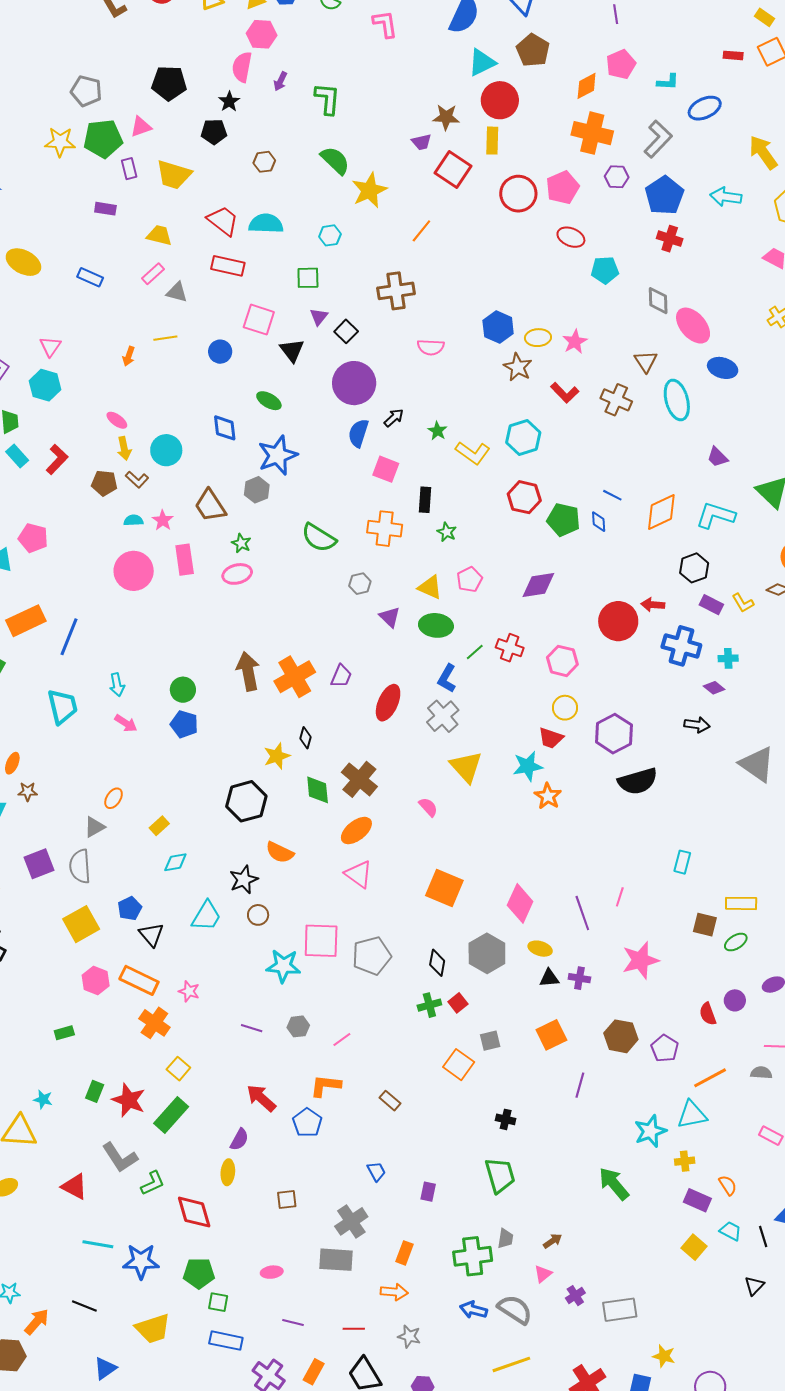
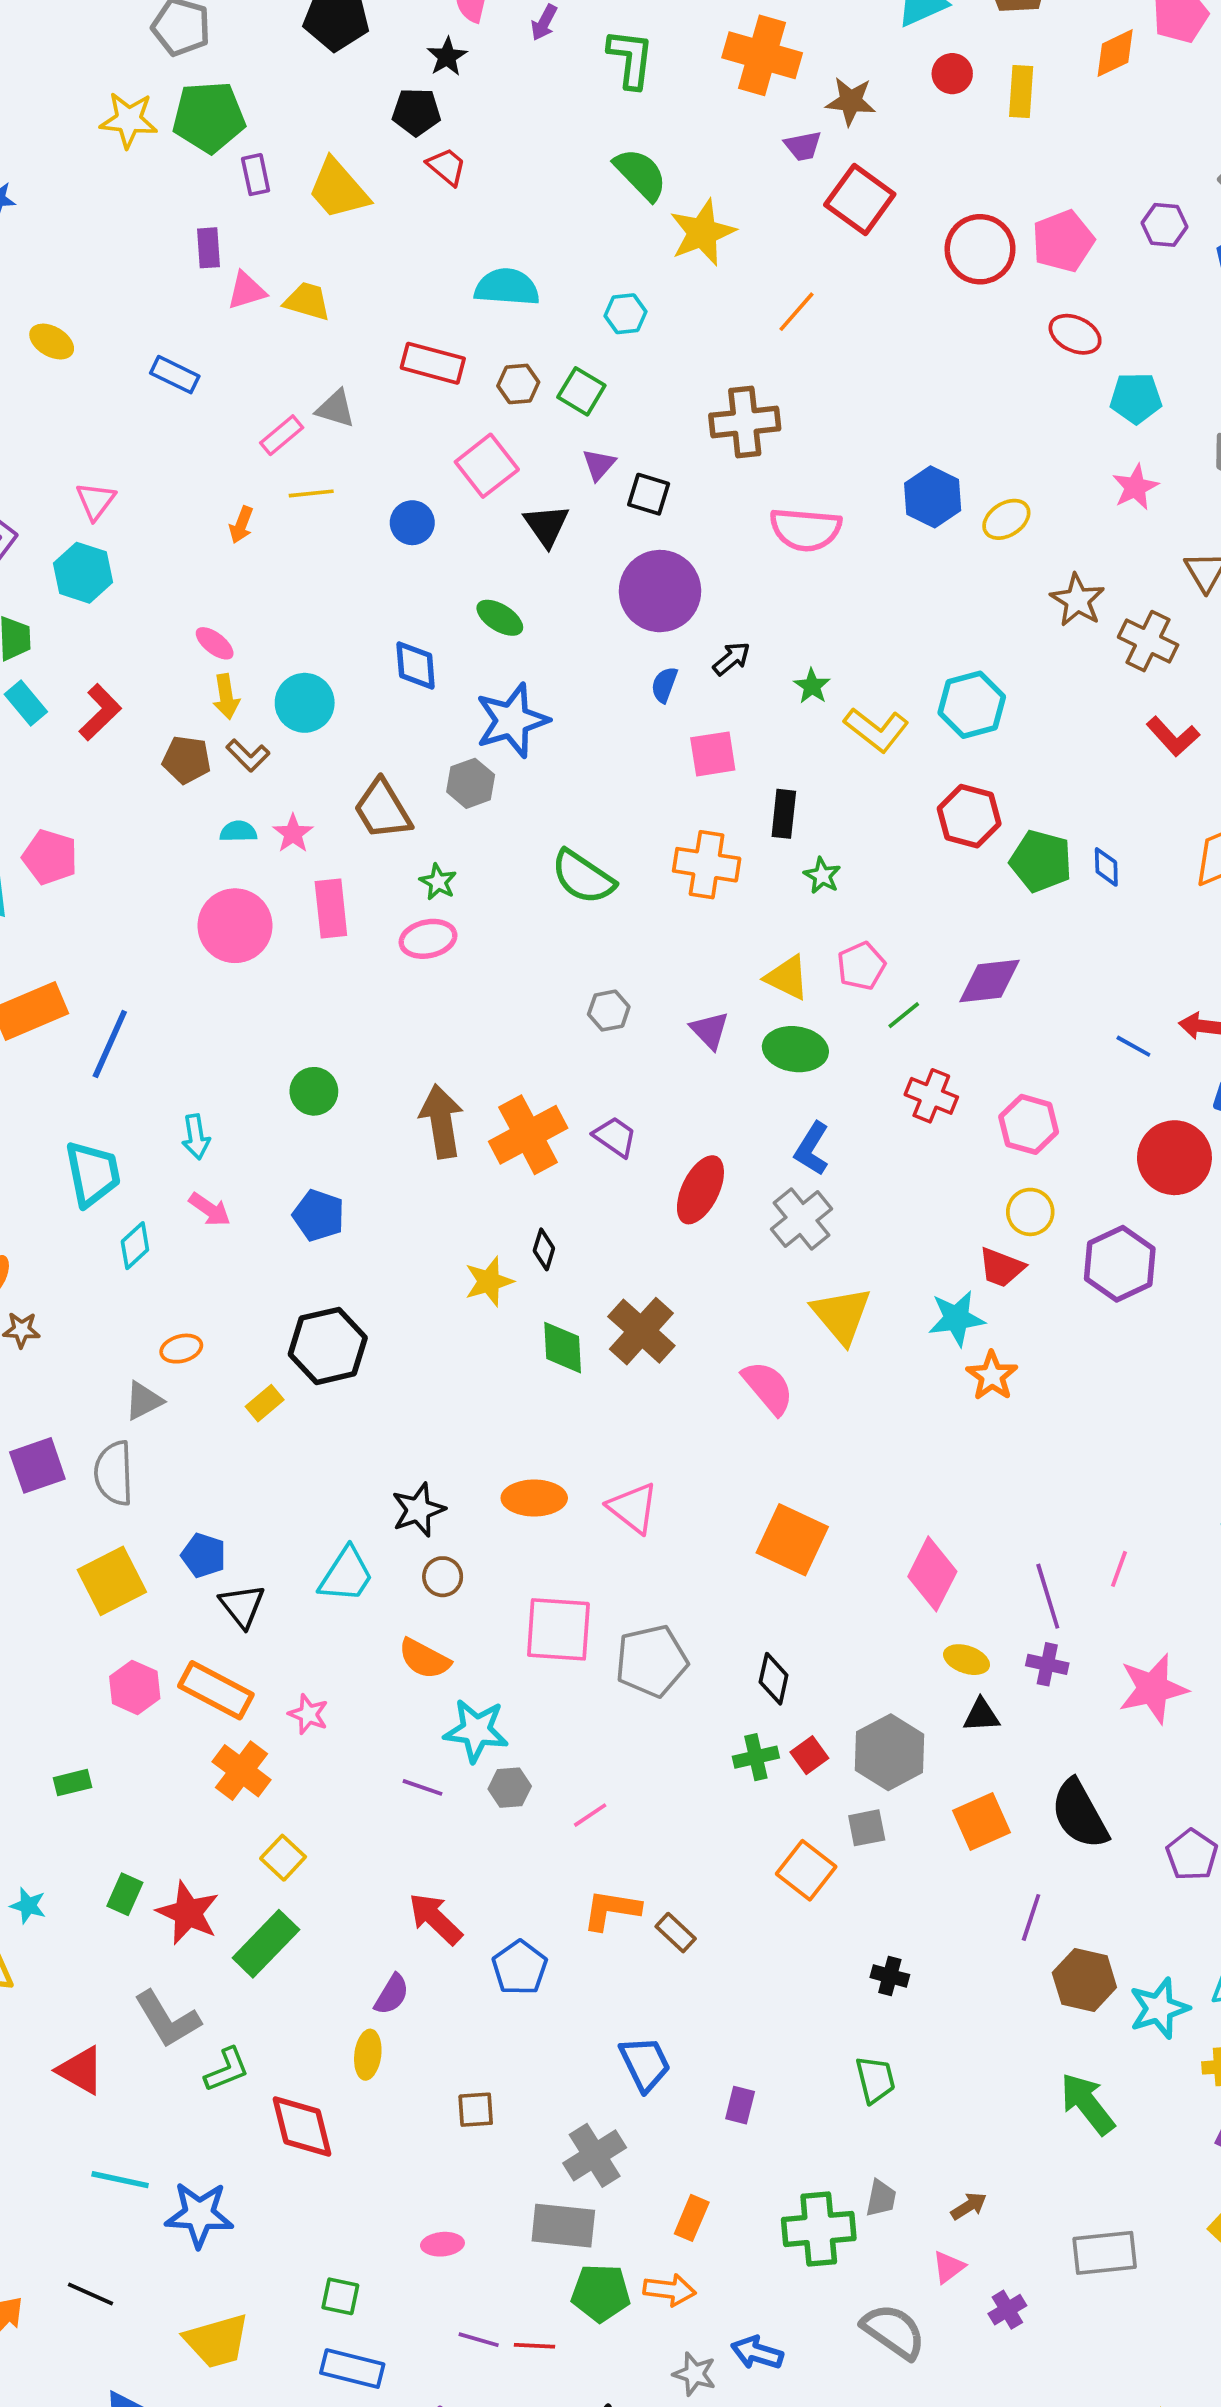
red circle: (500, 100) -> (952, 74), size x0.6
pink triangle: (141, 127) -> (246, 291), moved
orange cross: (592, 133) -> (762, 55), moved
yellow rectangle: (492, 141) -> (1021, 91), moved
brown hexagon: (264, 162) -> (518, 384), moved
yellow trapezoid: (174, 175) -> (338, 189), turned 30
purple rectangle: (105, 209) -> (209, 248), turned 75
red trapezoid: (223, 221) -> (447, 167), moved, size x0.7
yellow ellipse: (23, 262) -> (52, 342), size x0.7
pink rectangle: (153, 274) -> (282, 435), moved
green square: (308, 278) -> (581, 391), turned 30
pink square: (259, 320) -> (487, 466), turned 32
black square: (346, 331) -> (649, 494), turned -30
yellow ellipse: (538, 338) -> (1006, 519), turned -30
pink star: (575, 342) -> (1135, 487), moved
pink semicircle: (431, 347) -> (805, 529), size x1.4
brown star: (518, 367) -> (1077, 600), moved
red L-shape: (565, 393) -> (1173, 736), moved
blue semicircle: (358, 433) -> (664, 685), size x0.7
pink square: (386, 469) -> (713, 754), turned -32
blue line: (612, 495) -> (1133, 1046), moved
gray hexagon: (360, 584) -> (609, 1011), moved
red circle: (618, 621) -> (1174, 1158), moved
green line: (475, 652) -> (904, 1015), moved
purple trapezoid: (341, 676) -> (615, 1137), turned -80
green circle: (183, 690) -> (314, 1091), moved
black semicircle: (638, 781) -> (1080, 1814), moved, turned 75
orange ellipse: (114, 798) -> (181, 1349), turned 40
black hexagon: (246, 801) -> (328, 1346), moved
pink semicircle: (428, 807) -> (768, 1388), size x1.5
orange ellipse: (356, 831) -> (534, 1498), moved, turned 36
orange semicircle: (280, 852) -> (424, 1659), moved
cyan diamond: (175, 862) -> (135, 1246), moved, turned -35
blue pentagon: (130, 908) -> (204, 1555), turned -30
gray hexagon: (487, 953) -> (890, 1752), moved
cyan star: (283, 966) -> (476, 1731), moved
purple cross: (579, 978) -> (1047, 1664), moved
brown hexagon: (621, 1036) -> (1084, 1980), moved
orange L-shape: (325, 1086) -> (611, 1910), moved
blue trapezoid: (376, 1171) -> (645, 2064), size x1.5
green trapezoid: (500, 1175) -> (875, 2080), size x0.7
green pentagon: (199, 1273) -> (601, 2293), moved
blue arrow: (473, 1310) -> (757, 2353), moved
gray rectangle: (620, 1310) -> (1105, 2253), moved
red line: (354, 1329) -> (535, 2346), moved

